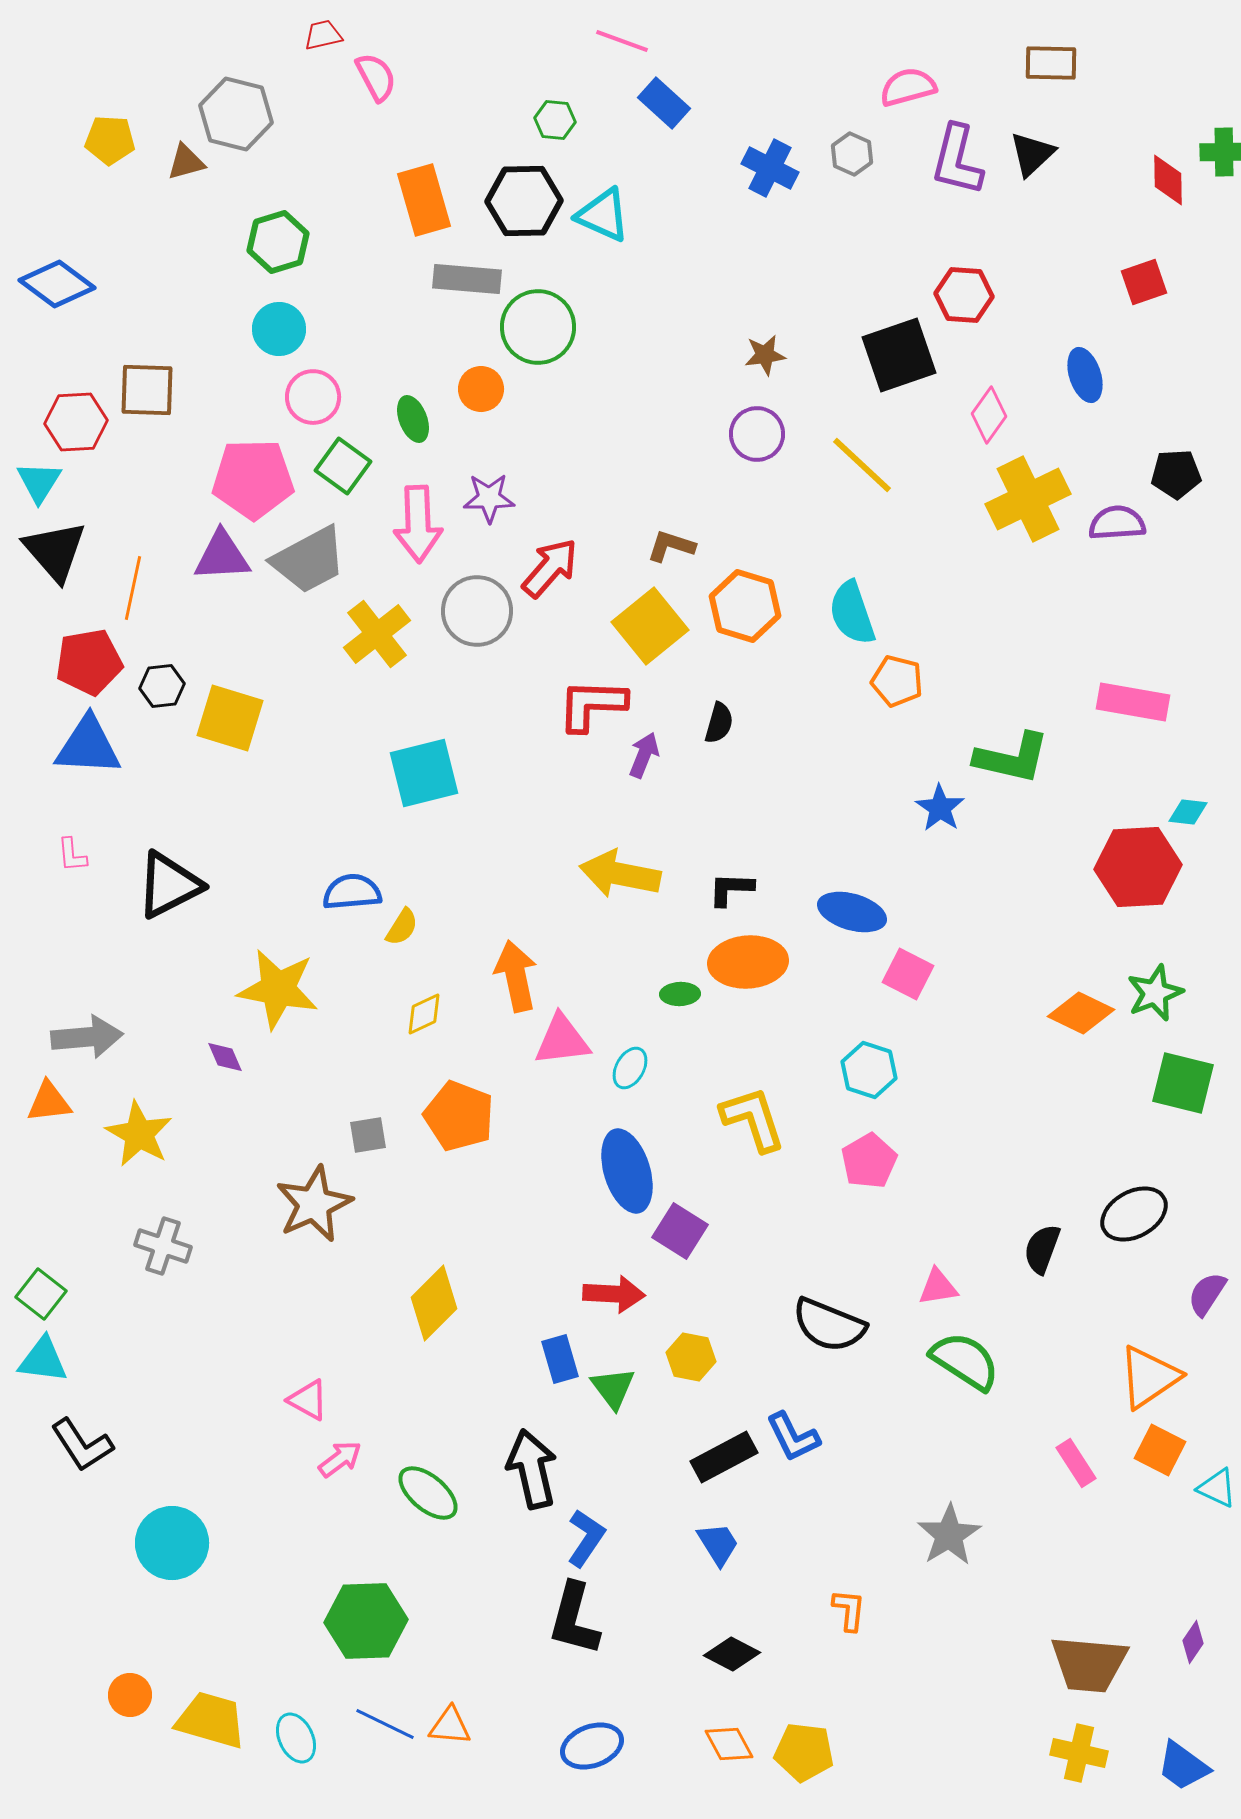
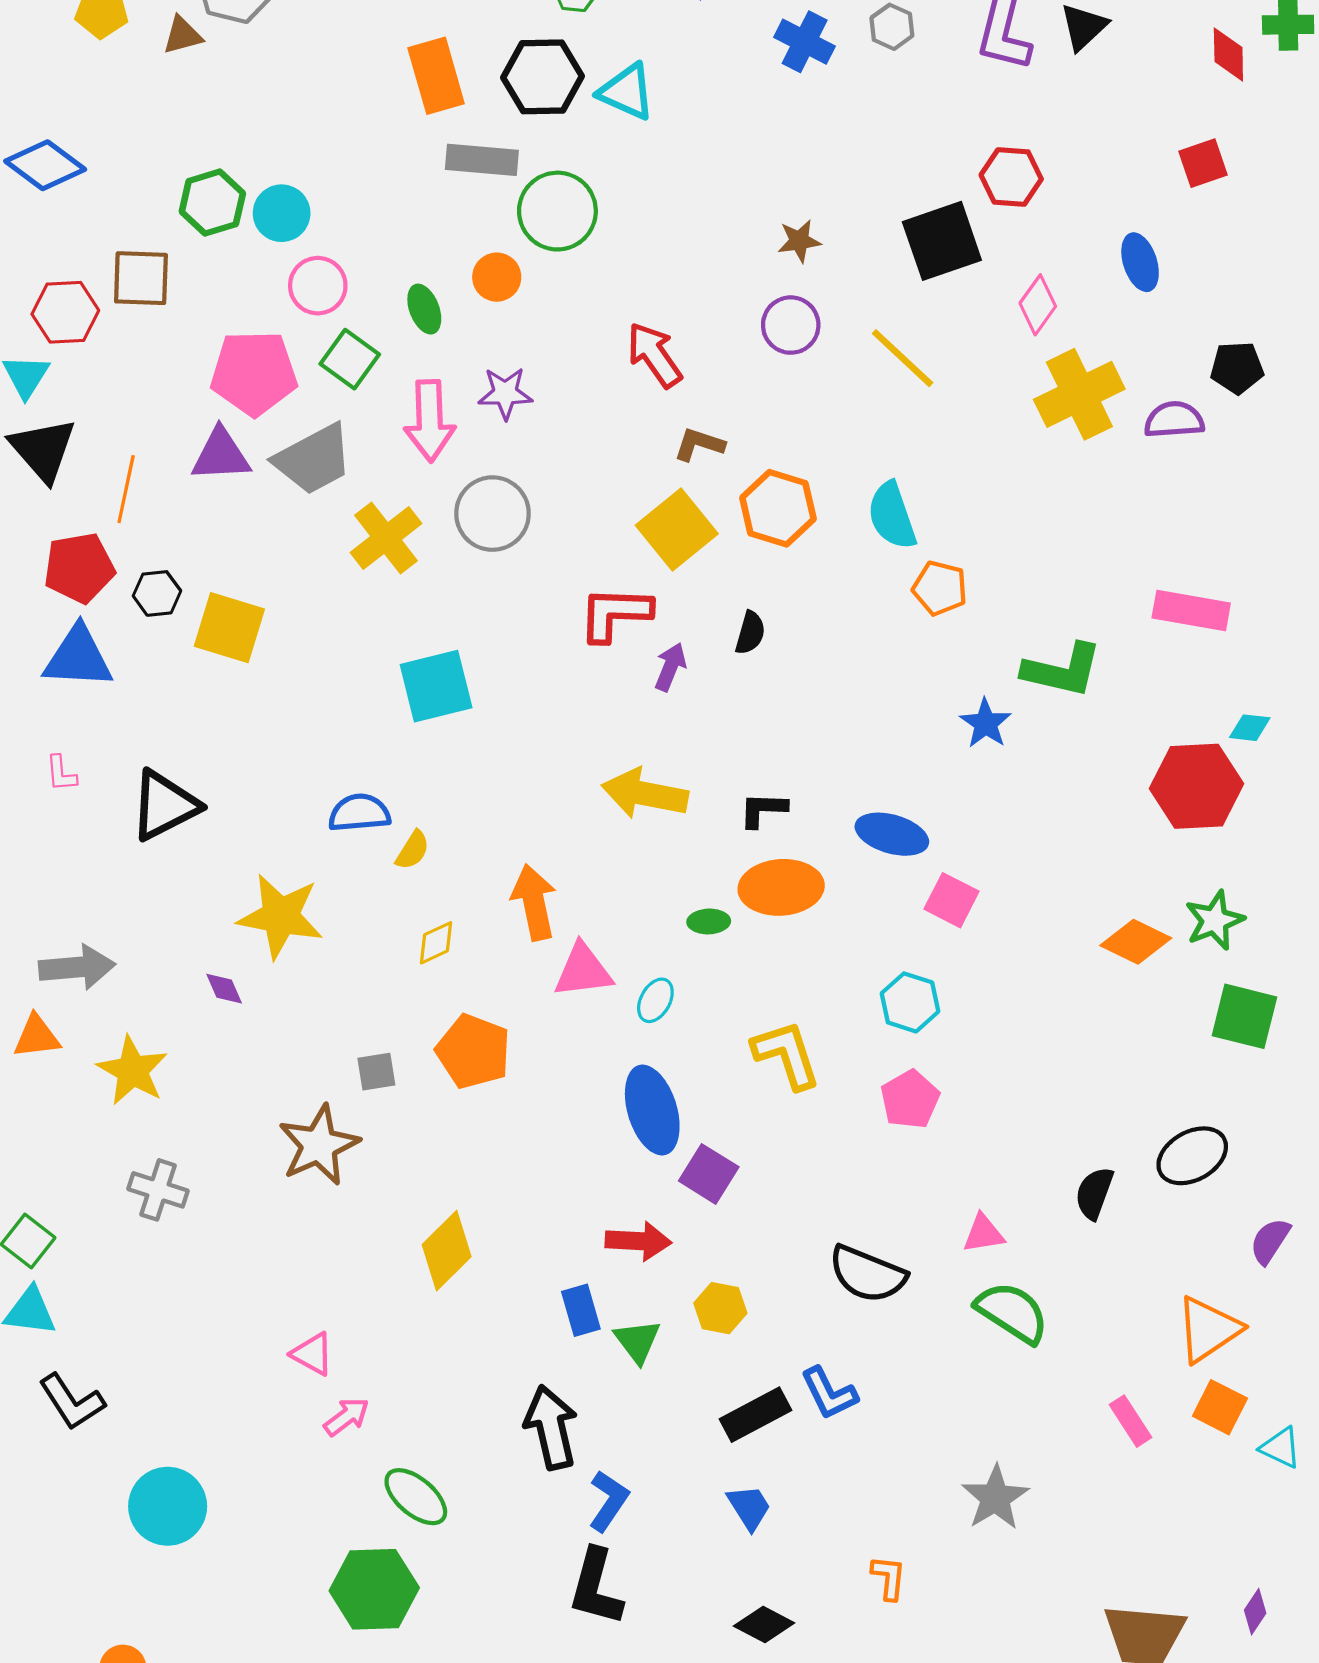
green hexagon: (278, 242) -> (212, 203), moved
red arrow: (550, 568) -> (654, 355), moved, turned -76
green ellipse: (428, 1493) -> (416, 1497), moved

